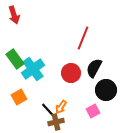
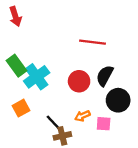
red line: (83, 38) -> (92, 42), turned 75
orange arrow: (61, 107) -> (82, 116), moved, turned 32
pink square: (93, 111) -> (104, 124), turned 32

